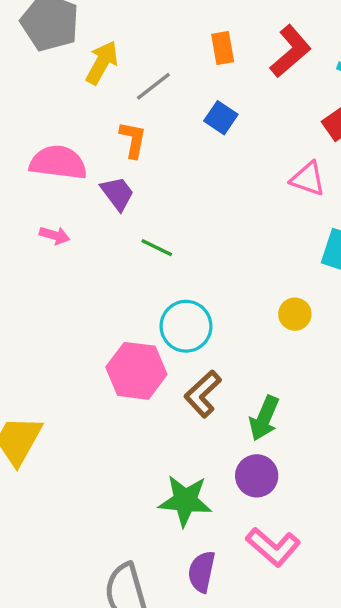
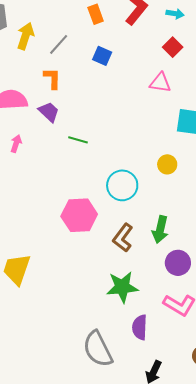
pink arrow: (55, 235) -> (16, 144), turned -78
cyan circle: (186, 326) -> (122, 185), moved
brown L-shape: (203, 394) -> (123, 238), moved
purple circle: (257, 476) -> (178, 263), moved

